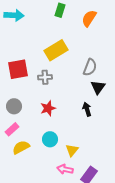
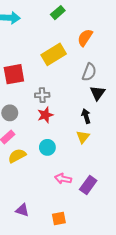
green rectangle: (60, 10) -> (58, 13), turned 32
orange semicircle: (89, 18) -> (85, 38), moved
gray cross: (45, 77) -> (42, 95), moved
yellow triangle: (72, 150) -> (83, 137), moved

